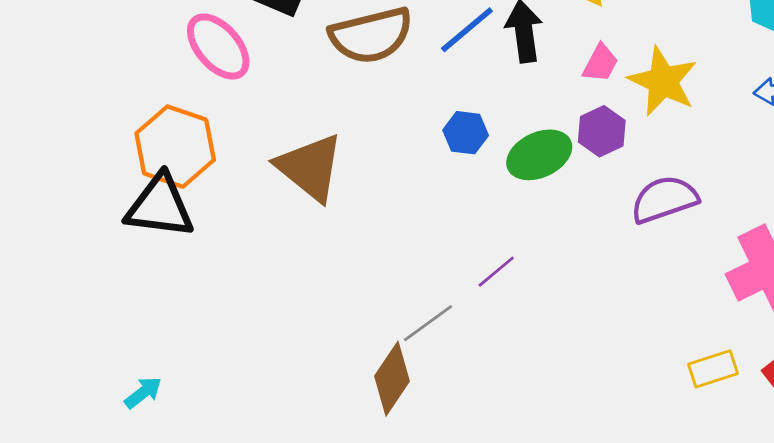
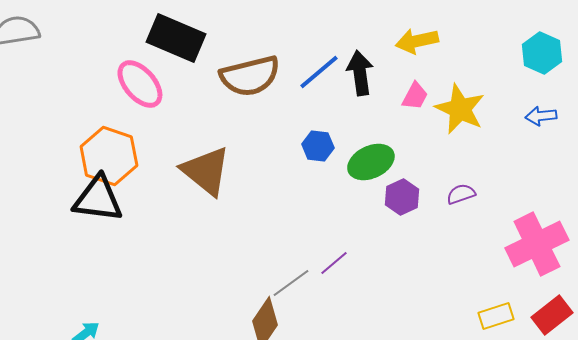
purple hexagon: (602, 131) -> (402, 197), moved
purple semicircle: (664, 199) -> (461, 194), size x0.6
purple line: (496, 272) -> (334, 263), moved

